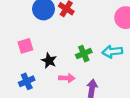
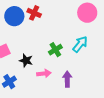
cyan arrow: (112, 52) -> (80, 44), turned 144

